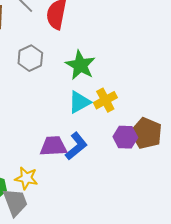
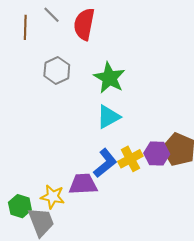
yellow cross: (105, 100) -> (130, 159), moved
purple trapezoid: (53, 146) -> (83, 184), moved

